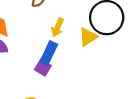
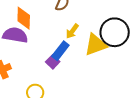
yellow triangle: (88, 37) -> (96, 45), size x1.4

